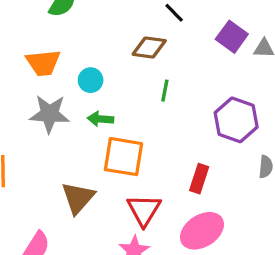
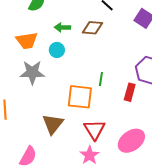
green line: (165, 91) -> (101, 79), moved
green arrow: (100, 119) -> (62, 27), moved
red rectangle: (199, 179) -> (130, 92), moved

